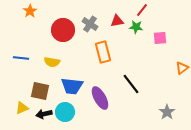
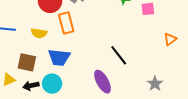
orange rectangle: (103, 52) -> (66, 23), moved
purple ellipse: (100, 98) -> (103, 82), moved

